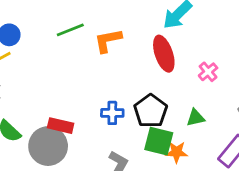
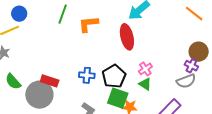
green line: (70, 30) -> (63, 14), turned -54
pink cross: (208, 72) -> (145, 69), moved
green triangle: (196, 118) -> (145, 84), turned 40

